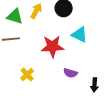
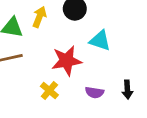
yellow cross: (27, 75) -> (49, 91), moved
black arrow: (94, 85) -> (127, 90), moved

